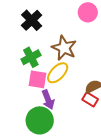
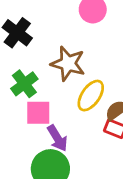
yellow ellipse: (58, 73) -> (91, 96), moved

